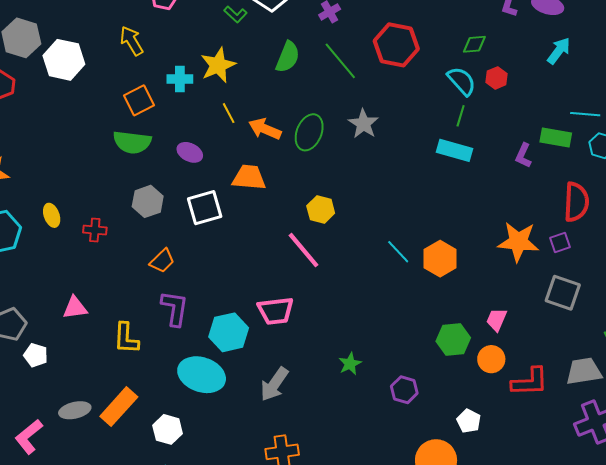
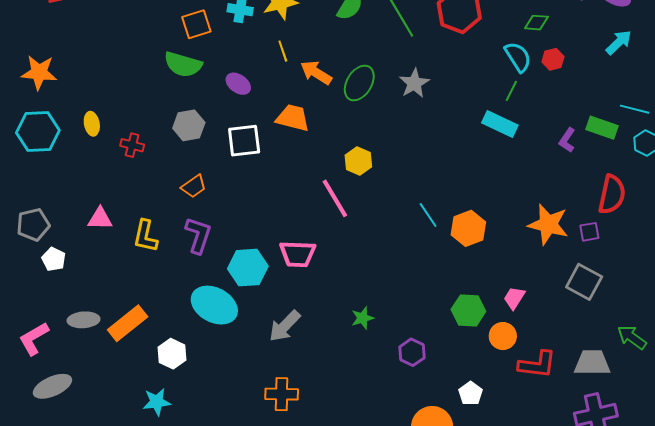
yellow L-shape: (126, 338) -> (145, 236), moved

